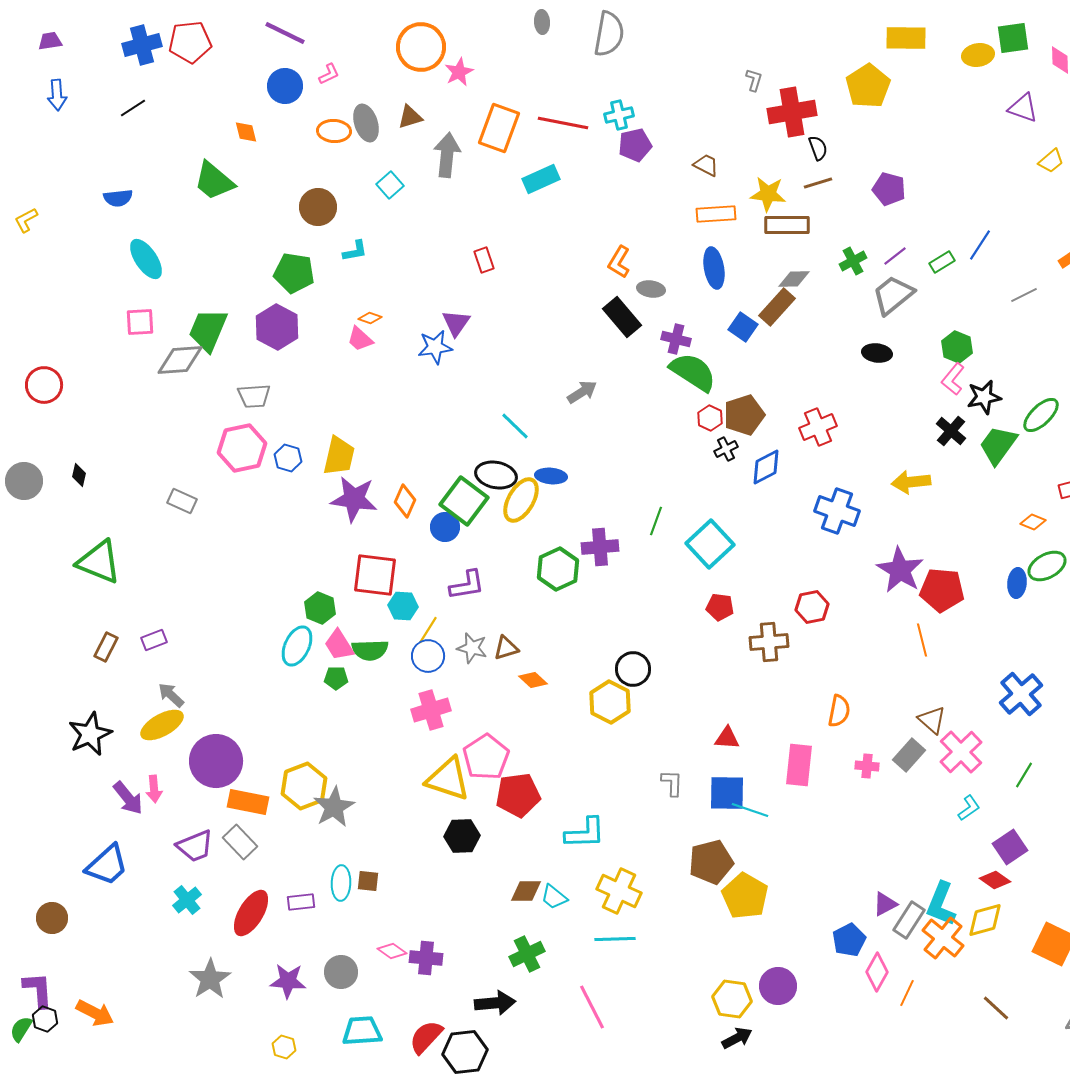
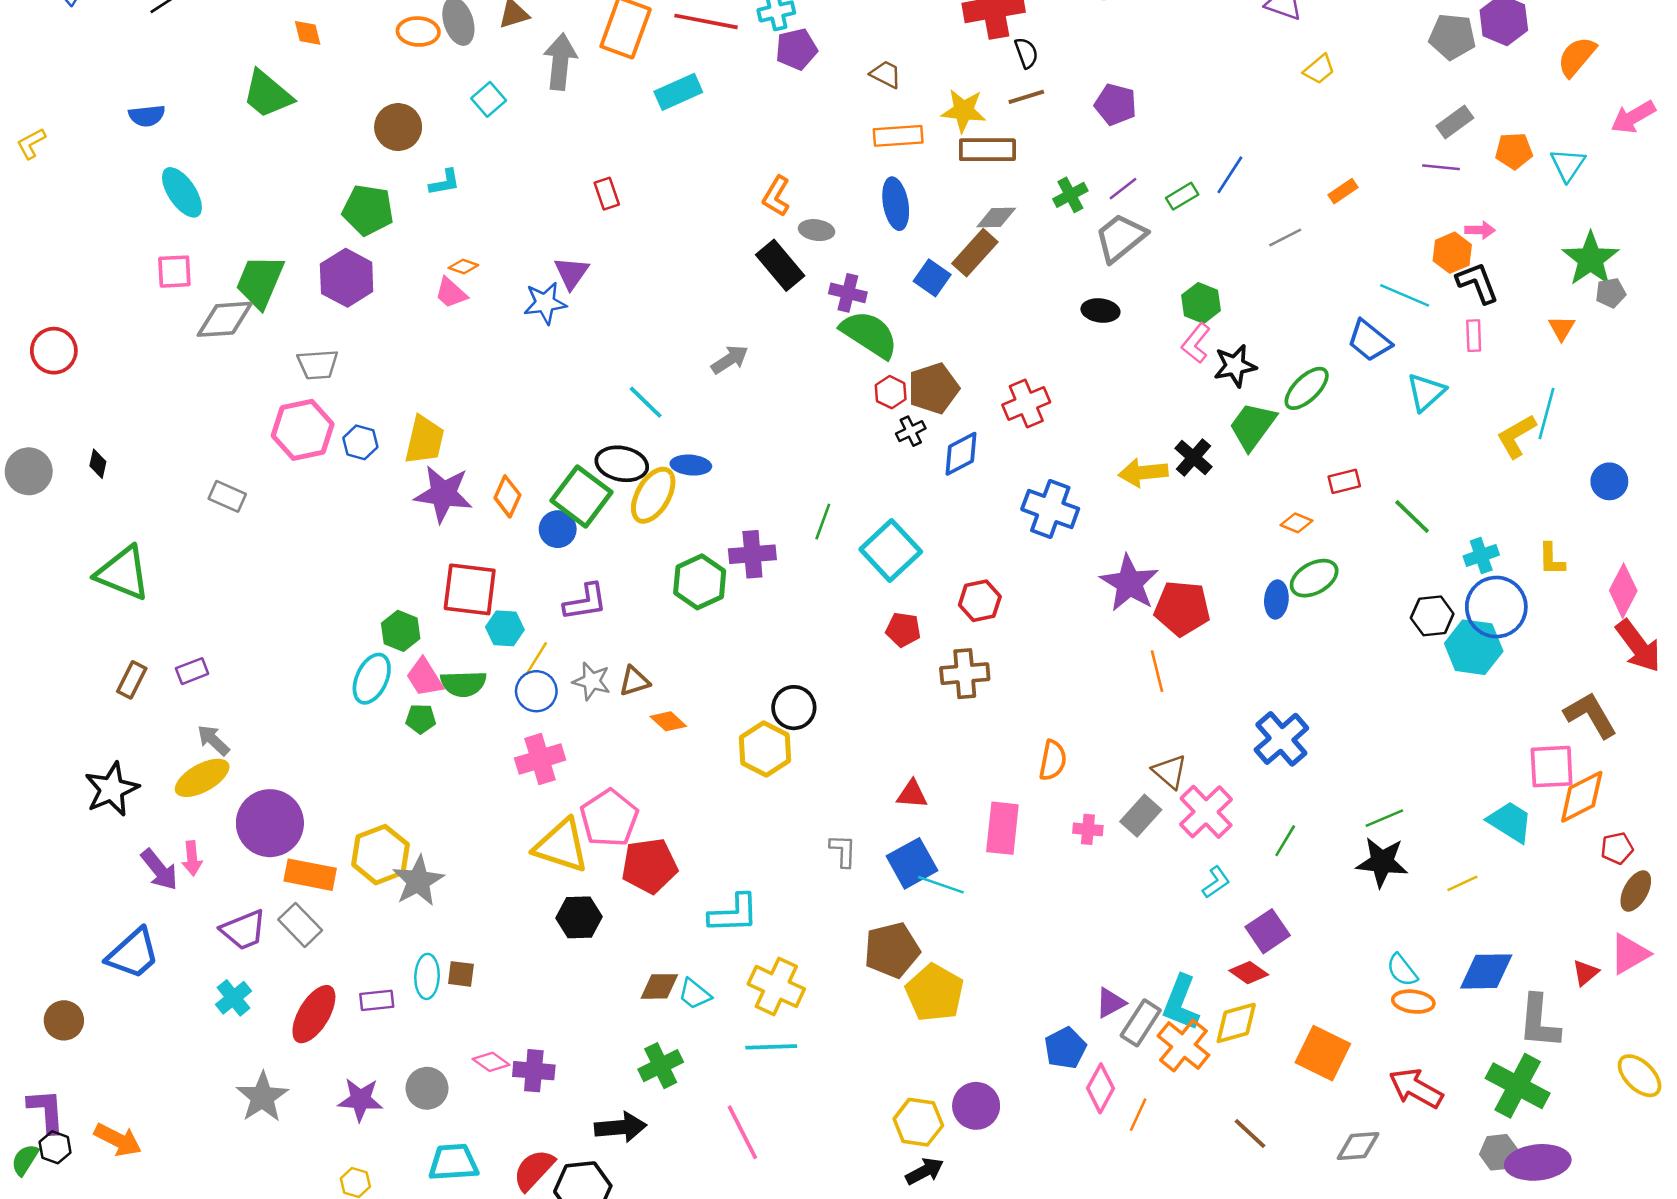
black cross: (951, 431) -> (1193, 457), moved
red hexagon: (812, 607) -> (980, 601), moved
blue square: (727, 793) -> (912, 863), turned -30

